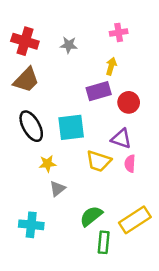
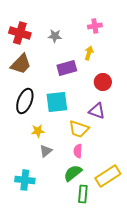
purple rectangle: (99, 91) -> (67, 68), moved
black ellipse: (31, 126) -> (25, 101), turned 50
pink semicircle: (130, 164) -> (78, 151), moved

